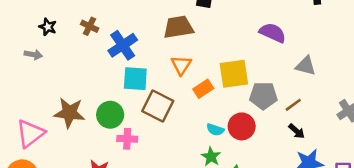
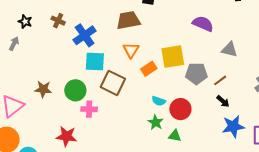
gray arrow: (33, 55) -> (14, 44), turned -72
brown star: (69, 113) -> (43, 89), size x0.7
red circle: (242, 126) -> (180, 109), moved

